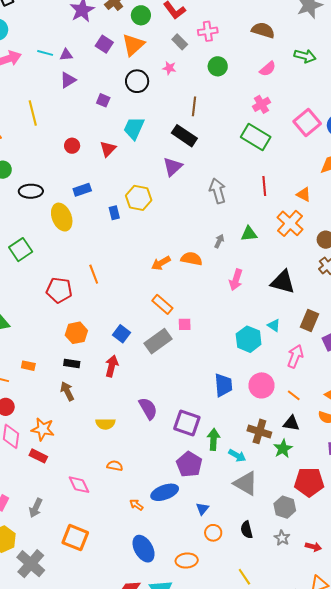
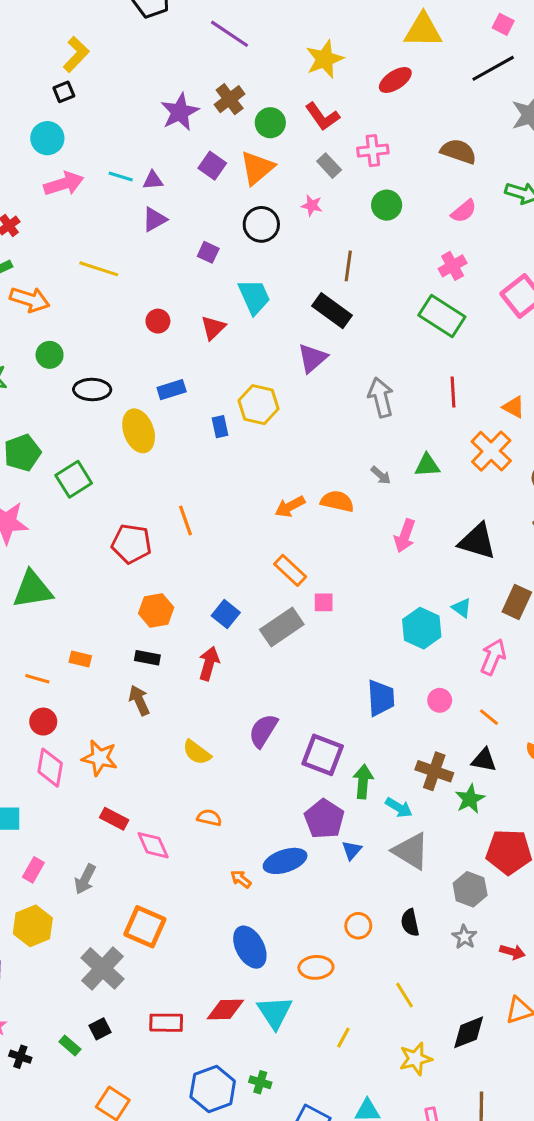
yellow line: (33, 113) -> (99, 269), turned -60
cyan trapezoid: (134, 128) -> (254, 297), turned 130
gray arrow: (219, 241) -> (381, 475), turned 104
pink circle: (262, 385) -> (440, 700), size x0.6
purple semicircle: (148, 408) -> (263, 731), turned -120
yellow semicircle: (105, 424) -> (197, 752), turned 36
red rectangle: (38, 456) -> (114, 819), moved
blue triangle: (202, 509) -> (352, 850), moved
gray cross: (31, 564) -> (103, 968), moved

